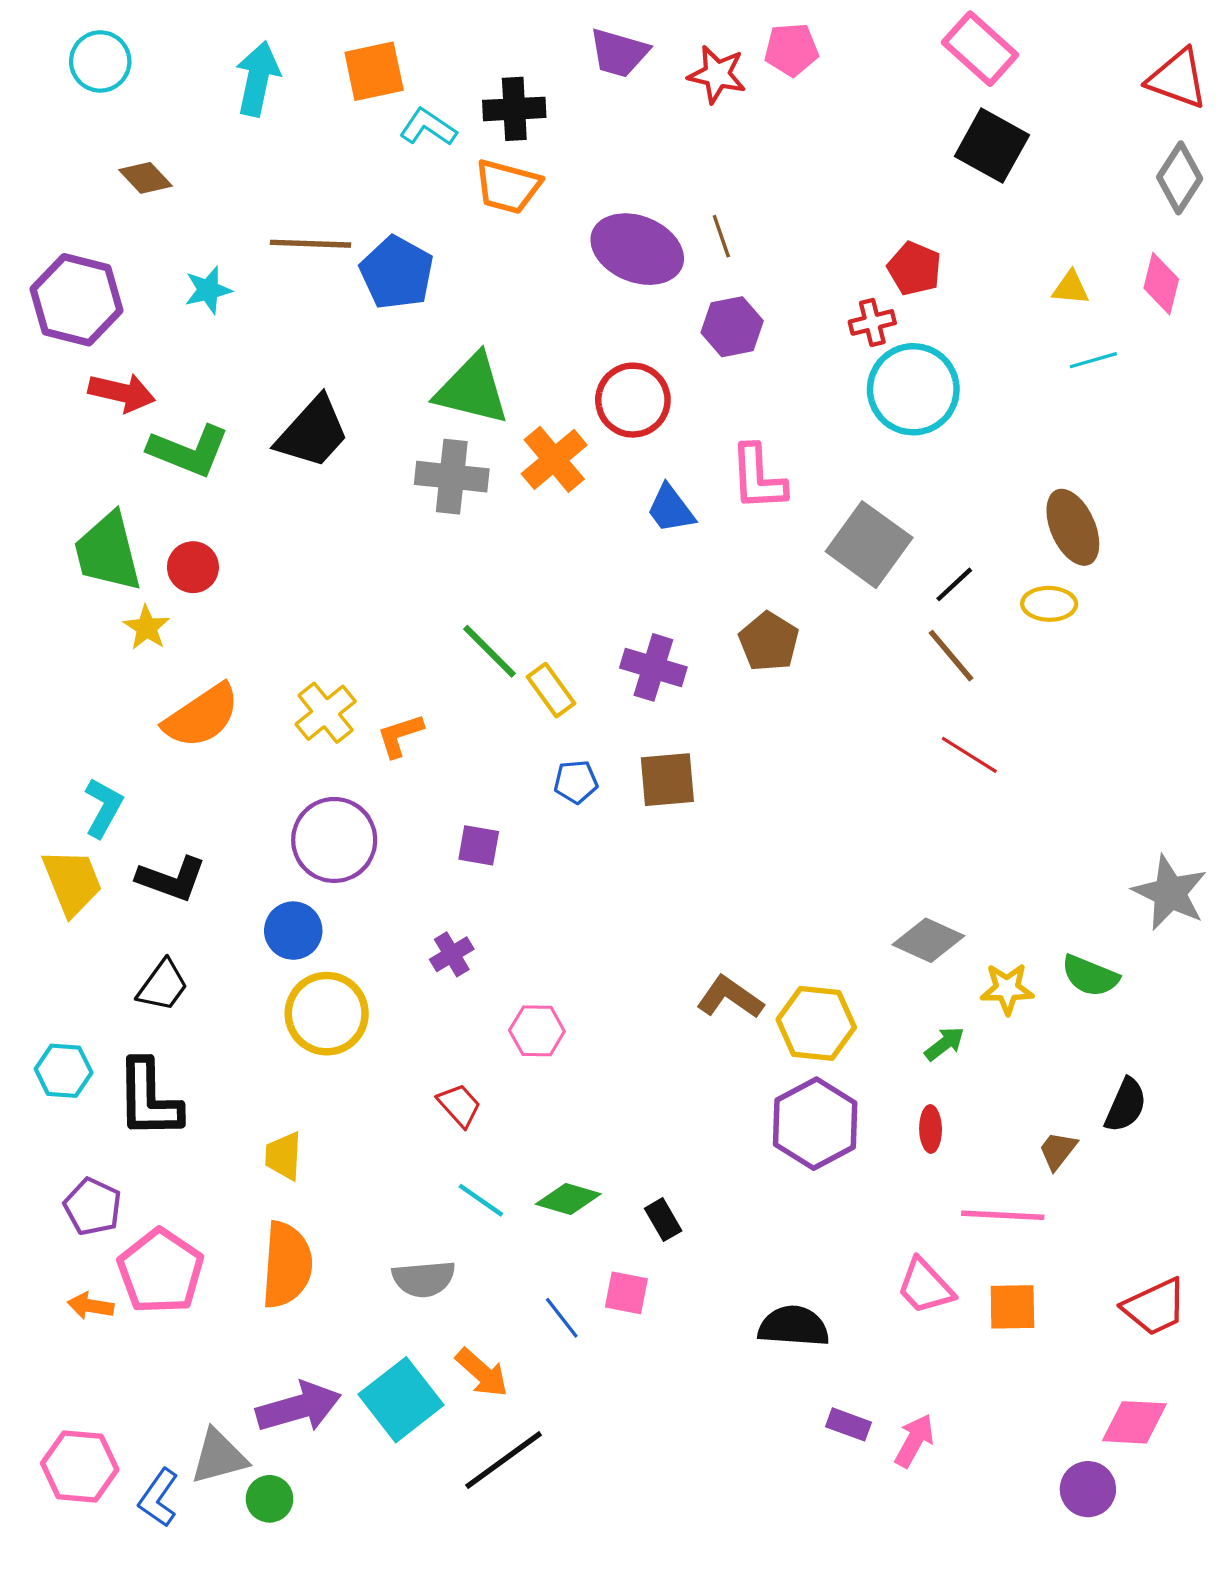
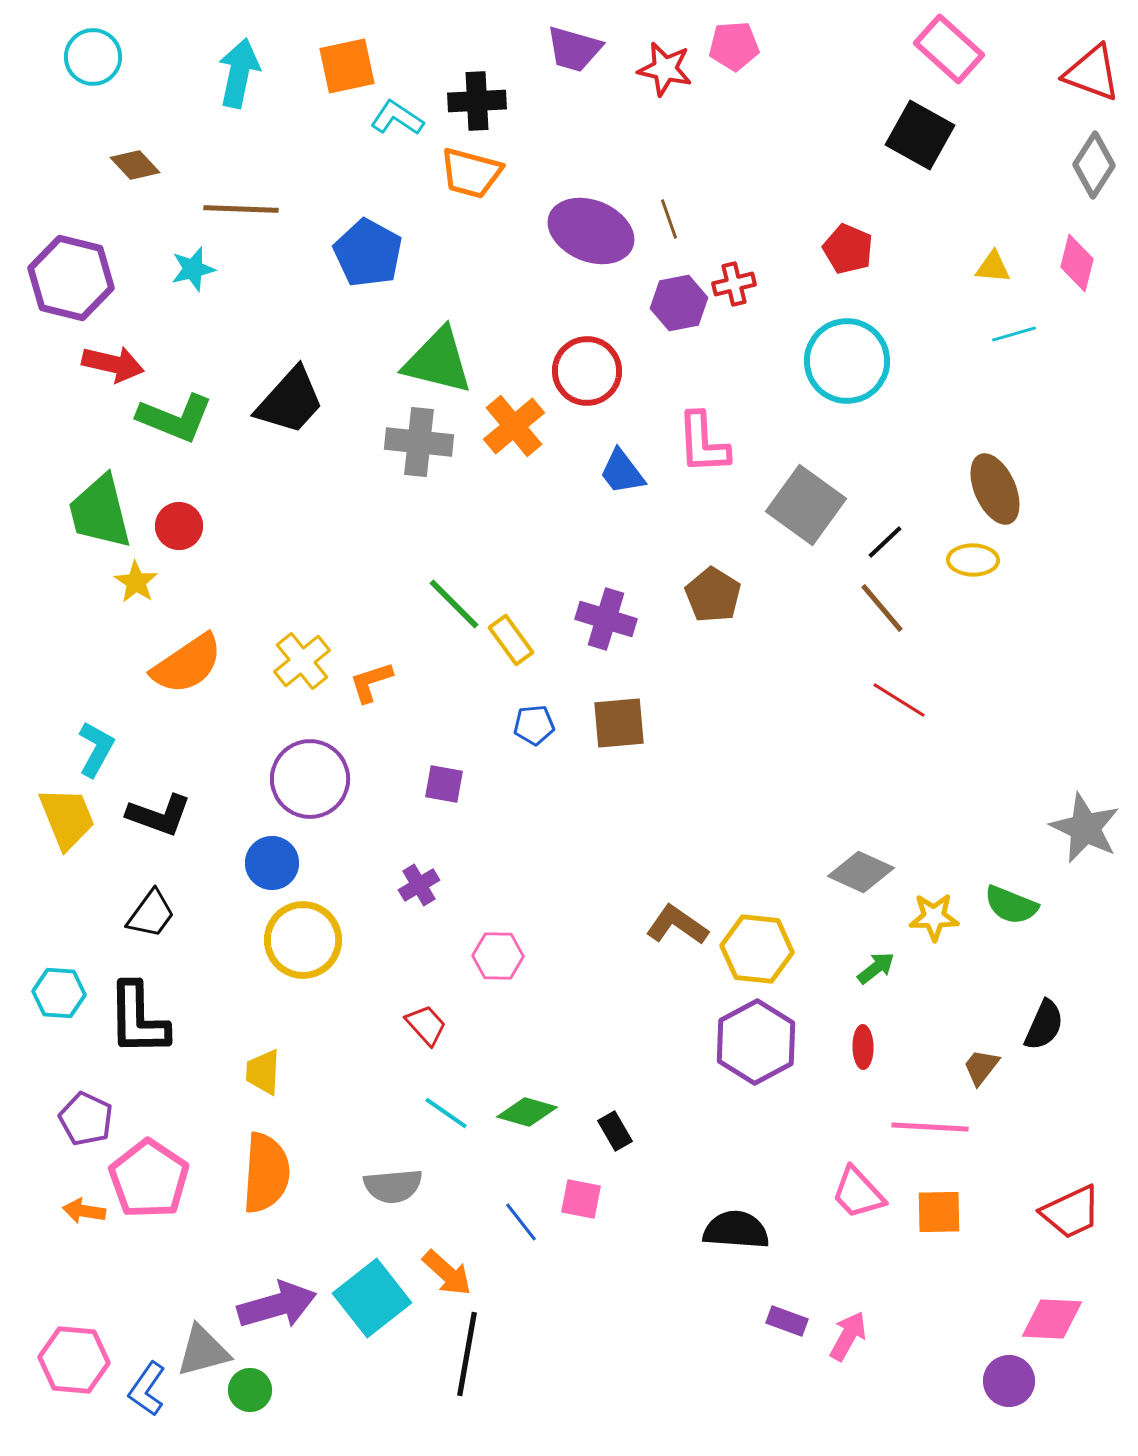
pink rectangle: (980, 49) -> (949, 49), moved
brown line: (310, 244) -> (241, 209), moved
red cross: (872, 322) -> (734, 284), moved
black line: (504, 1460) -> (467, 1354), turned -44

